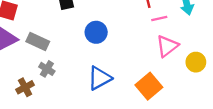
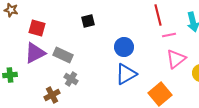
blue circle: (96, 32) -> (124, 47), moved
blue triangle: (100, 78) -> (126, 74), moved

